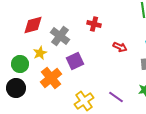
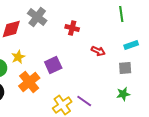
gray cross: (60, 36) -> (37, 17), moved
purple line: (116, 97) -> (84, 101), moved

